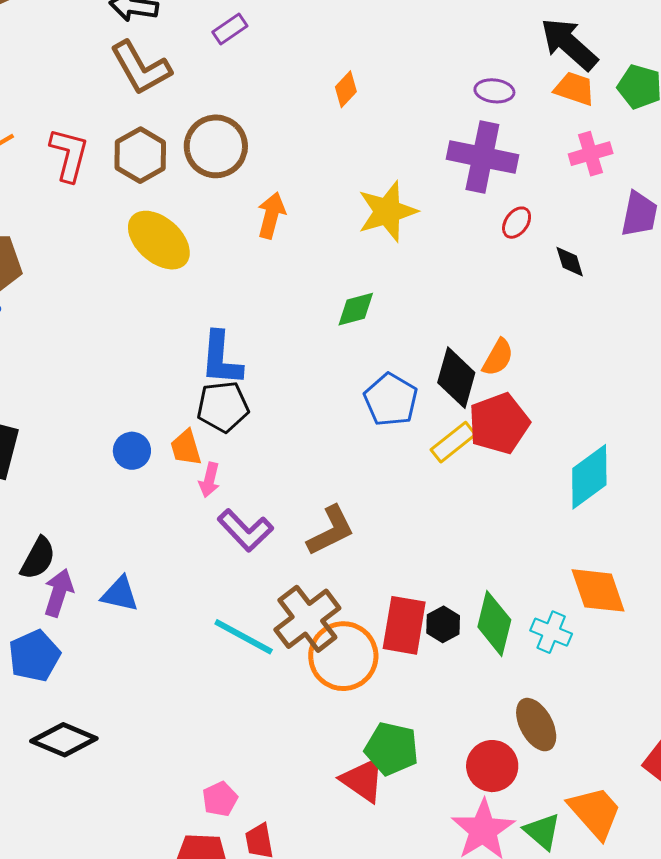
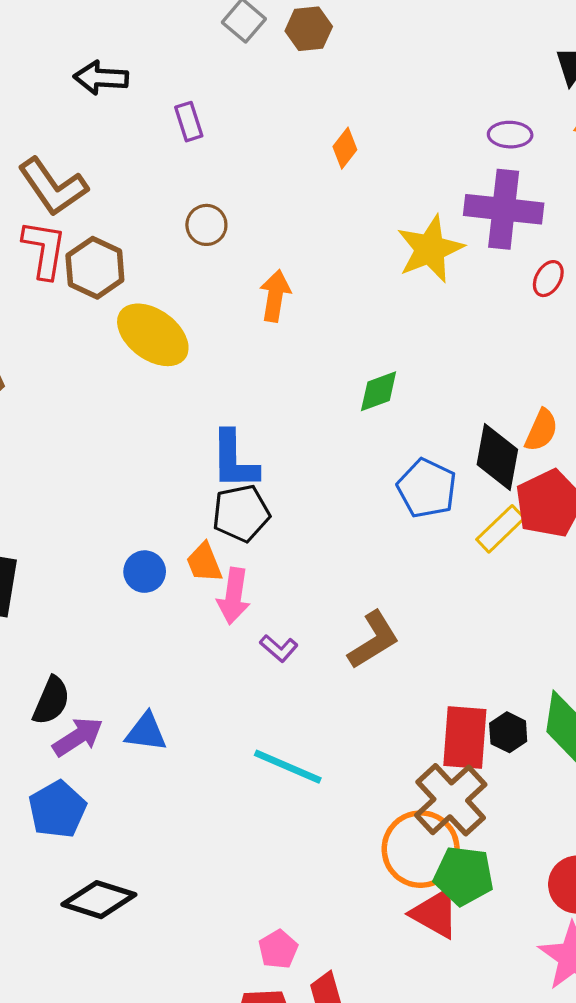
purple rectangle: (230, 29) -> (189, 122), moved, turned -68
brown L-shape: (141, 68) -> (53, 187), moved
brown circle: (216, 146) -> (206, 225), size x0.6
brown hexagon: (140, 155) -> (95, 268), moved
yellow star: (387, 211) -> (430, 249), moved
pink arrow: (209, 480) -> (234, 596), size x1.4
purple L-shape: (245, 530) -> (279, 648), size x0.6
purple arrow: (59, 593) -> (78, 737), turned 45
brown cross: (307, 619) -> (451, 800), moved
orange circle: (343, 656) -> (421, 849), moved

